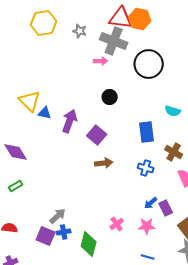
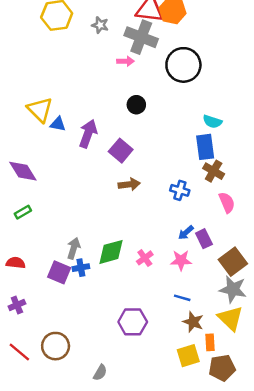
blue rectangle: (147, 132) -> (205, 147), moved
gray arrow: (58, 216) -> (74, 248), turned -30
green diamond: (89, 244) -> (111, 252), moved, turned 60

